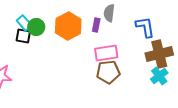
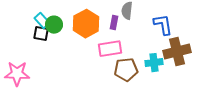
pink rectangle: (106, 53) -> (110, 49), moved
cyan cross: (159, 76) -> (154, 63), moved, turned 30

